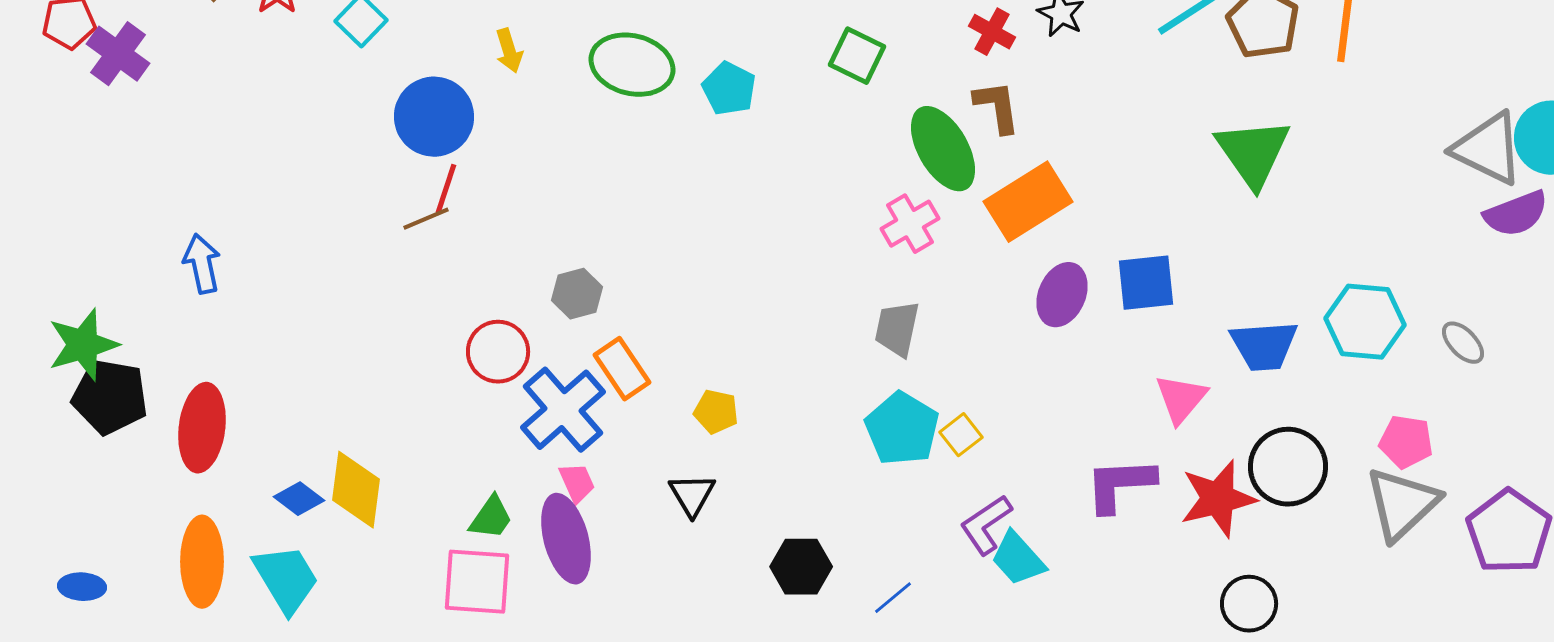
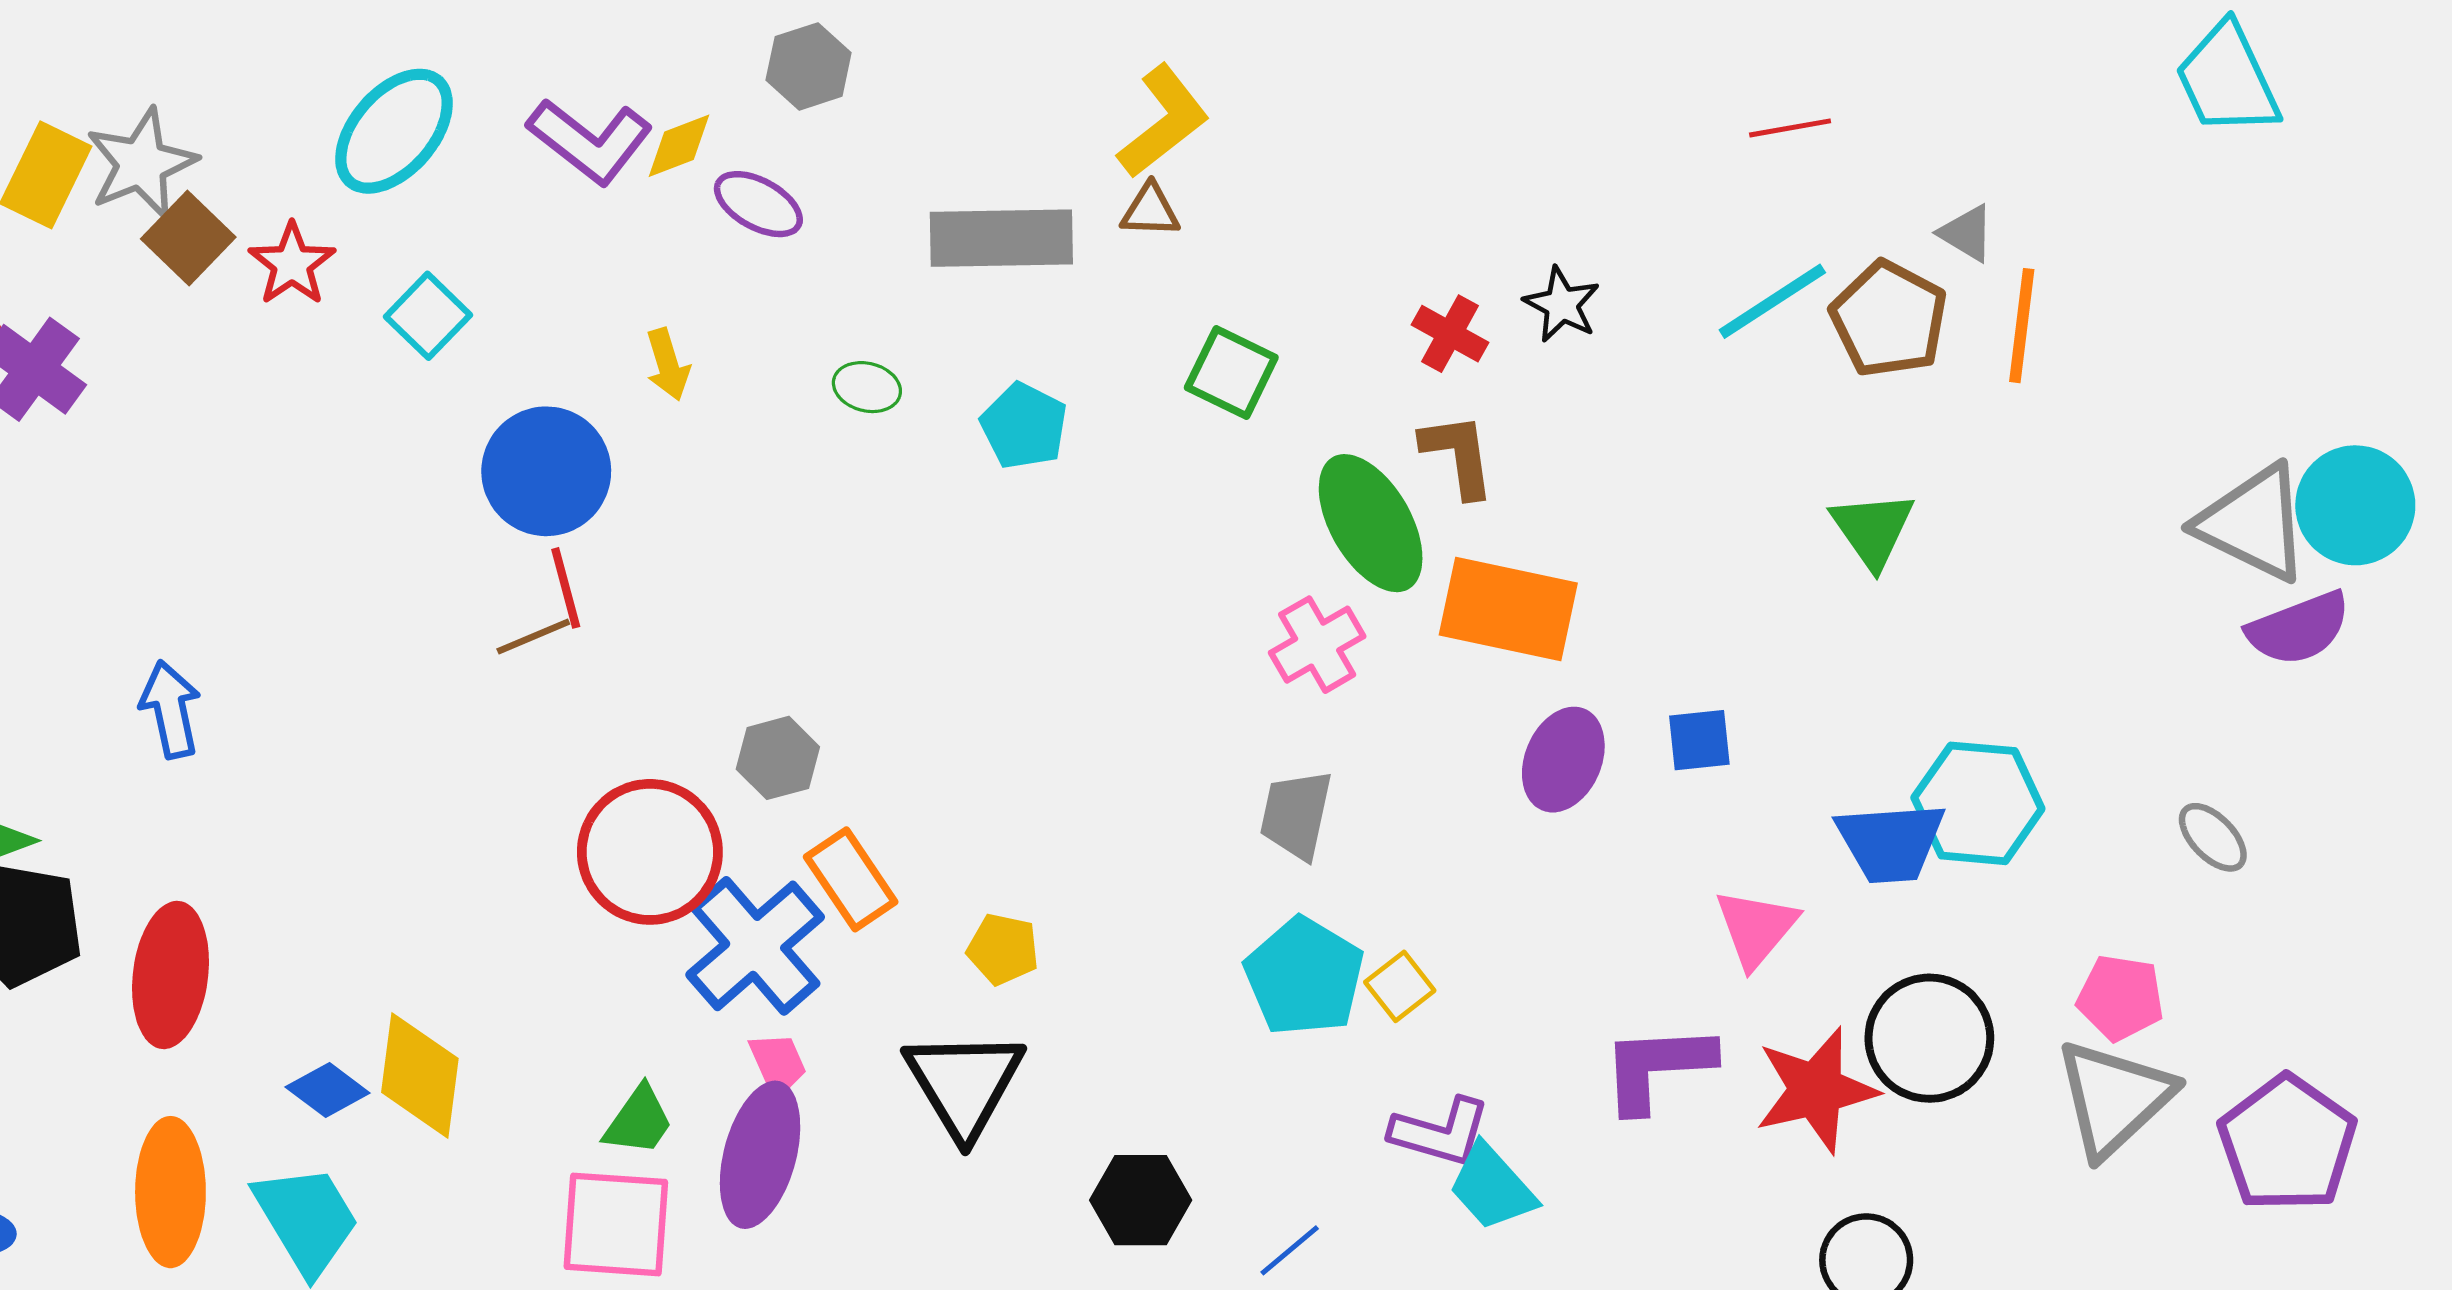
green ellipse: (632, 65) -> (867, 387), size x0.5
green triangle: (1253, 153) -> (1873, 530), size x0.7
red line: (446, 189) -> (566, 588), turned -33
orange rectangle: (1028, 202) -> (1508, 609), turned 44
blue square: (1146, 283) -> (1699, 740), size x0.7
cyan hexagon: (1365, 322) -> (1978, 803), moved
red circle: (498, 352) -> (650, 852), size x1.4
black triangle: (692, 495) -> (964, 1084), size x1.6
purple L-shape: (986, 525) -> (1440, 1132), turned -130
purple ellipse: (566, 539) -> (760, 1155), turned 30

